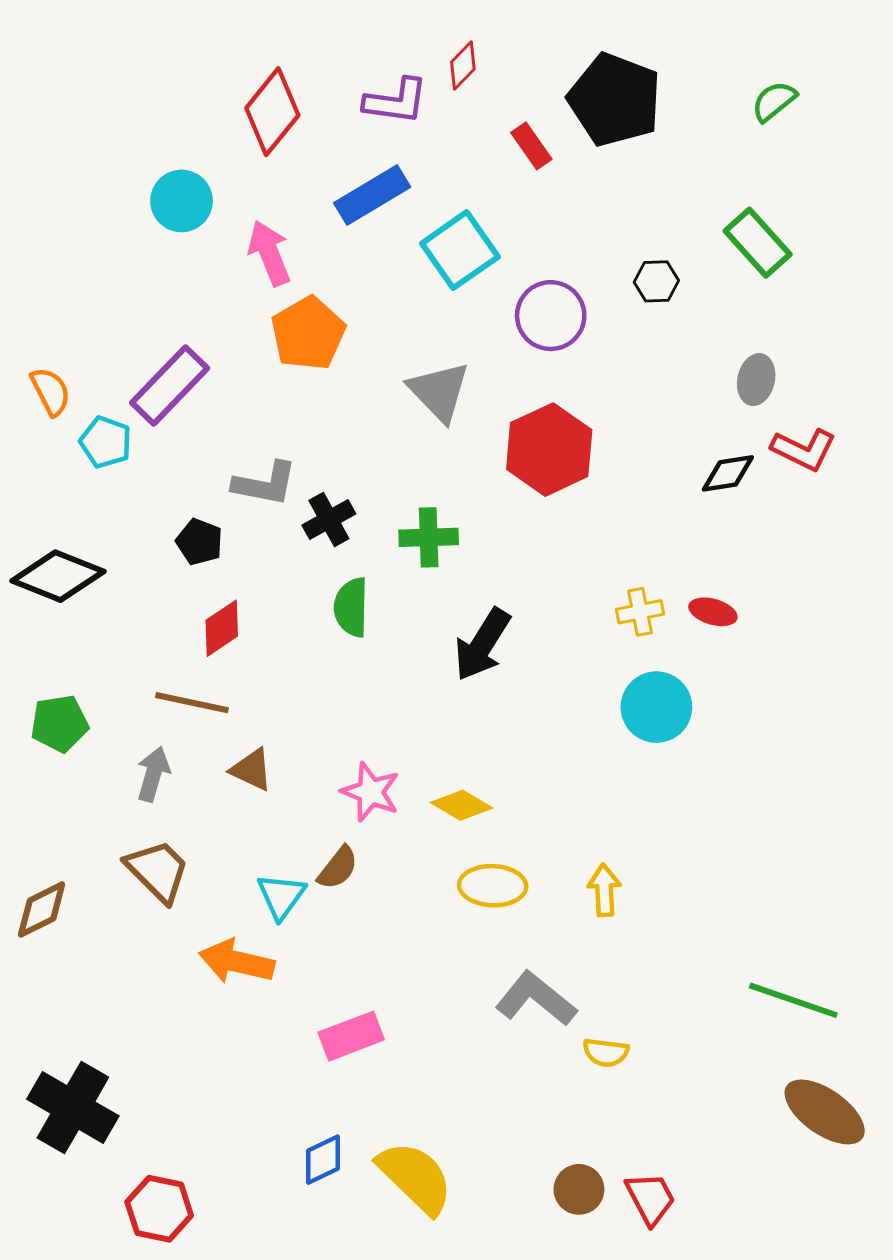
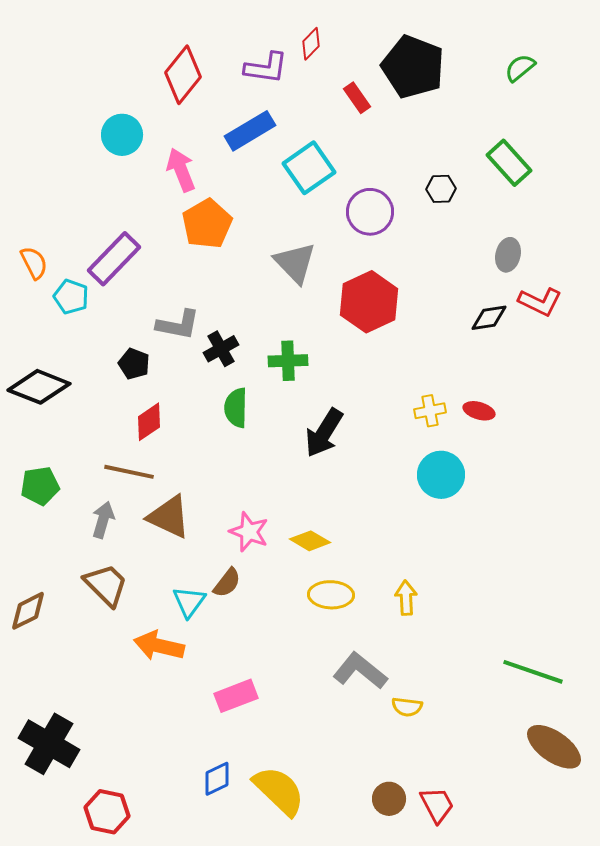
brown triangle: (251, 770) -> (169, 517), size x1.5

